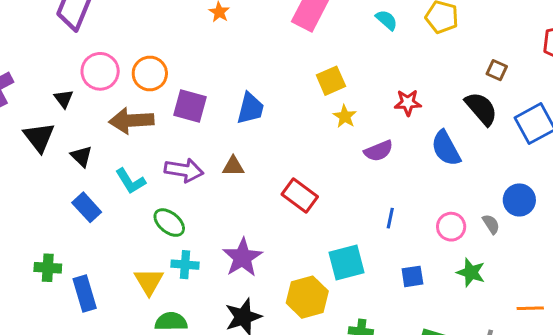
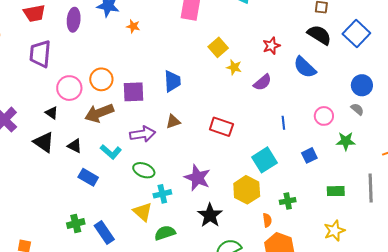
gray semicircle: (491, 224) -> (357, 109), moved

